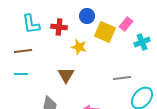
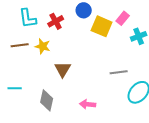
red cross: (59, 27) -> (56, 21), turned -35
yellow star: (79, 47) -> (43, 46), moved
cyan line: (21, 74) -> (15, 88), moved

